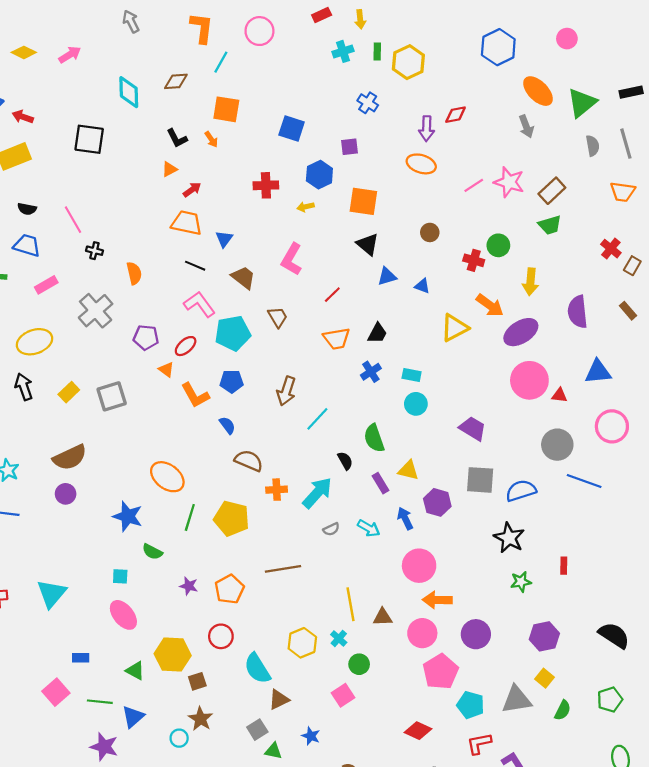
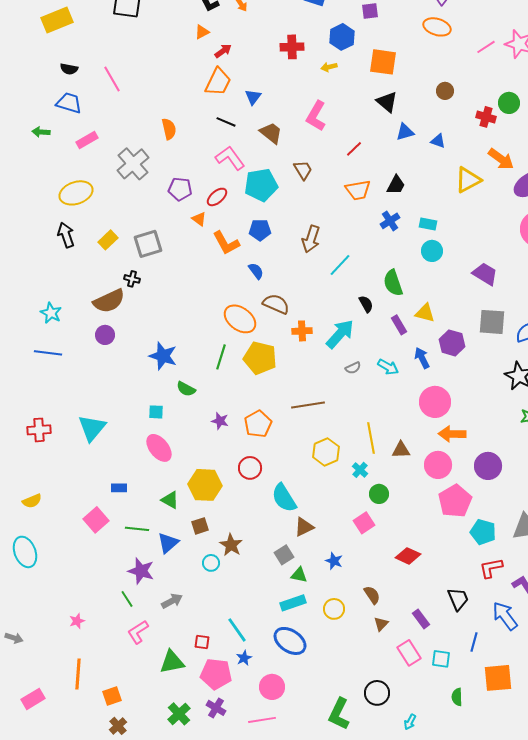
orange trapezoid: (187, 223) -> (218, 82), turned 104
black cross: (94, 251) -> (132, 279), moved
orange ellipse: (167, 477) -> (240, 319), moved
yellow hexagon: (302, 643) -> (326, 452), moved
brown square: (197, 681) -> (200, 526), moved
red diamond: (418, 731) -> (408, 556), moved

